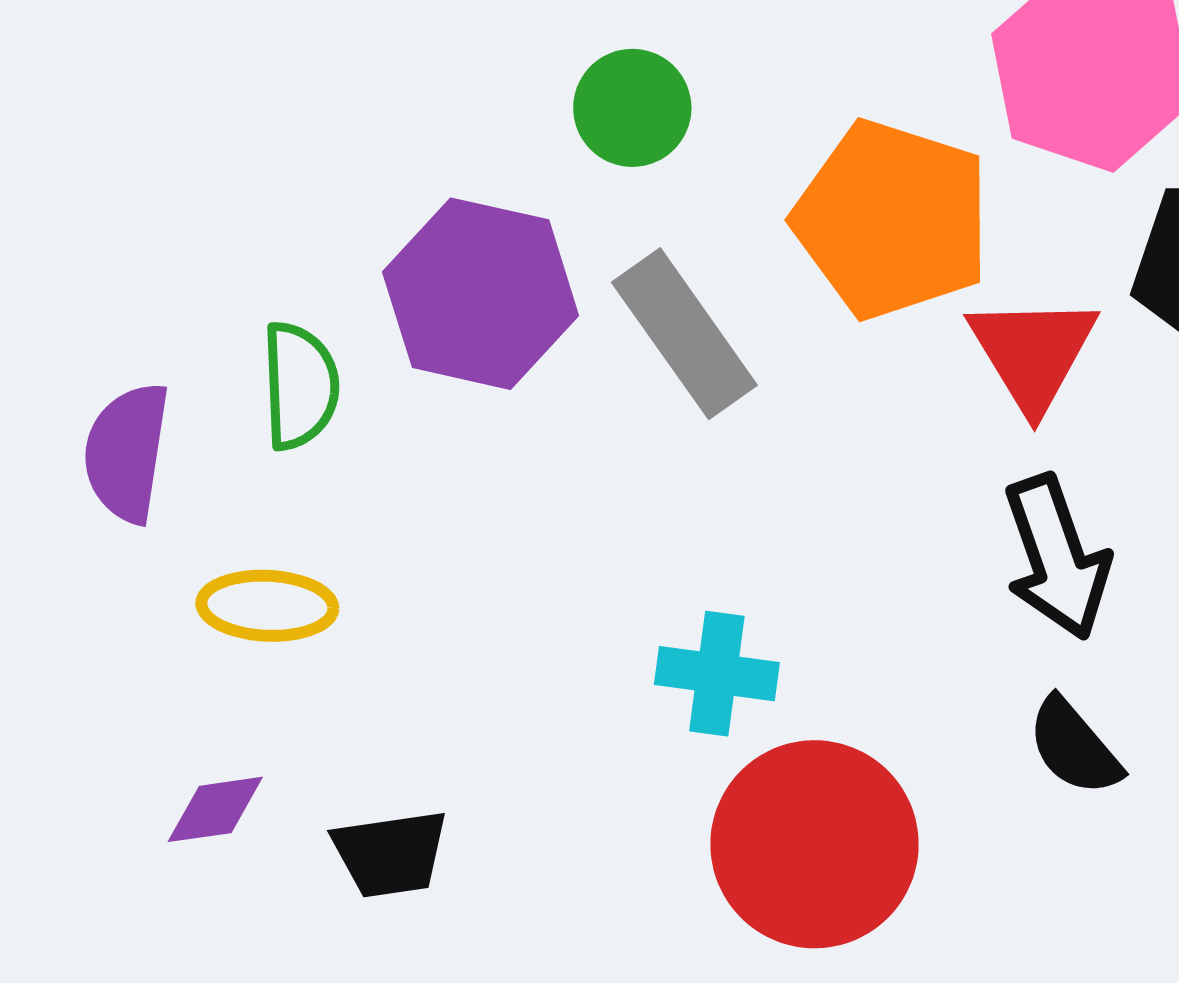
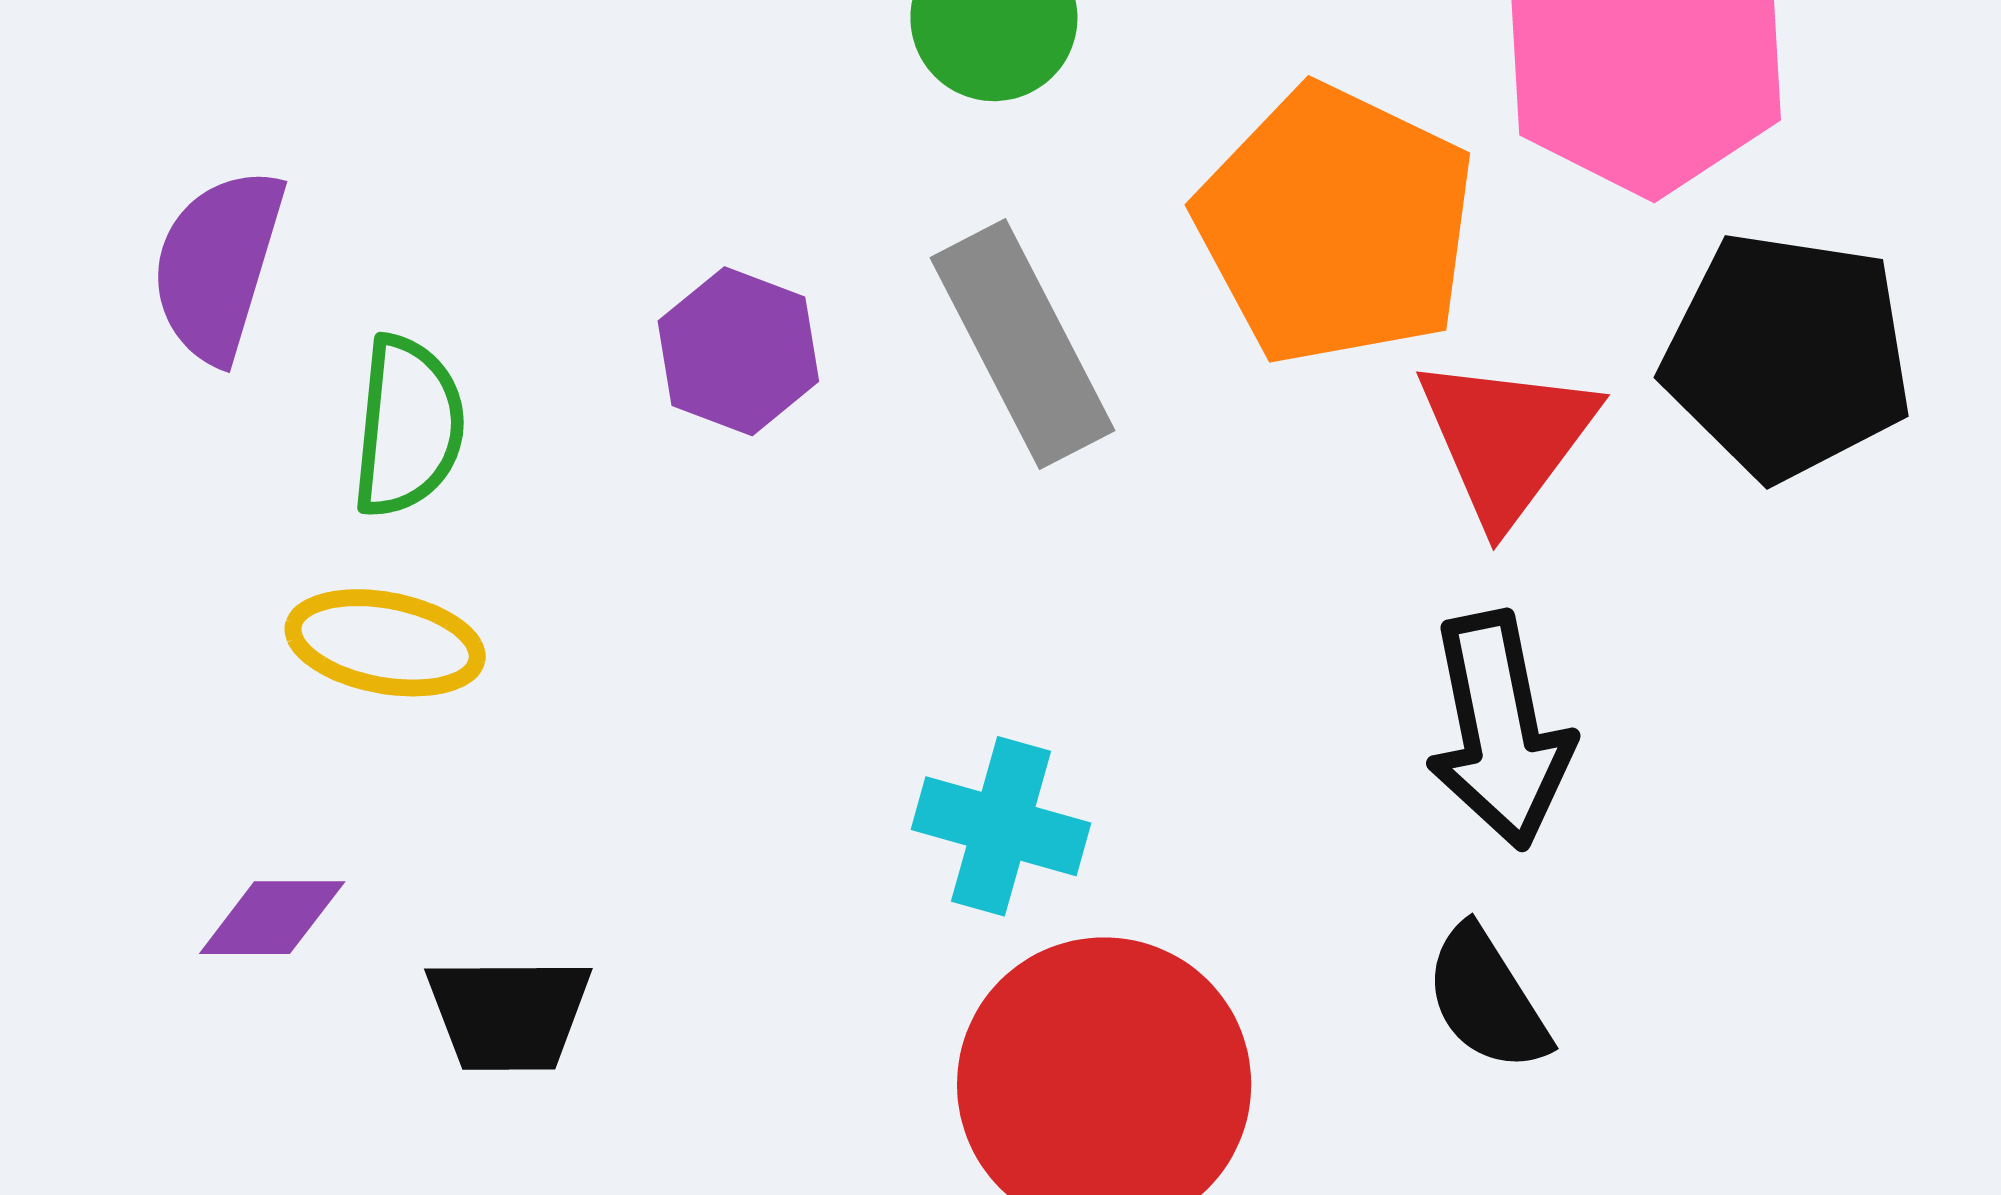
purple hexagon: (481, 294) -> (738, 351), moved, size x0.6
green semicircle: (300, 386) -> (408, 426), moved
purple semicircle: (127, 452) -> (218, 265), moved

